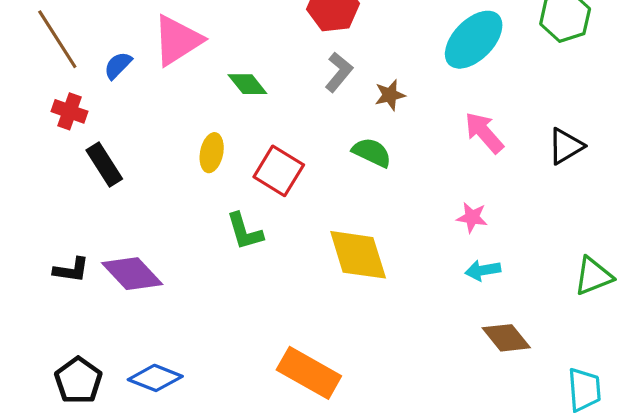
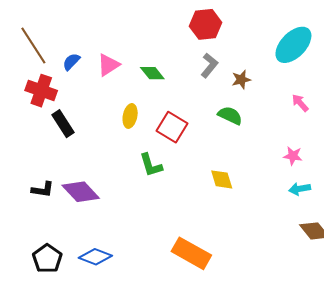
pink triangle: (177, 40) -> (108, 65), moved, size x0.7
red cross: (69, 111) -> (41, 91), size x1.4
pink arrow: (484, 133) -> (300, 103), size x0.7
yellow diamond: (358, 255) -> (222, 179), size x0.6

